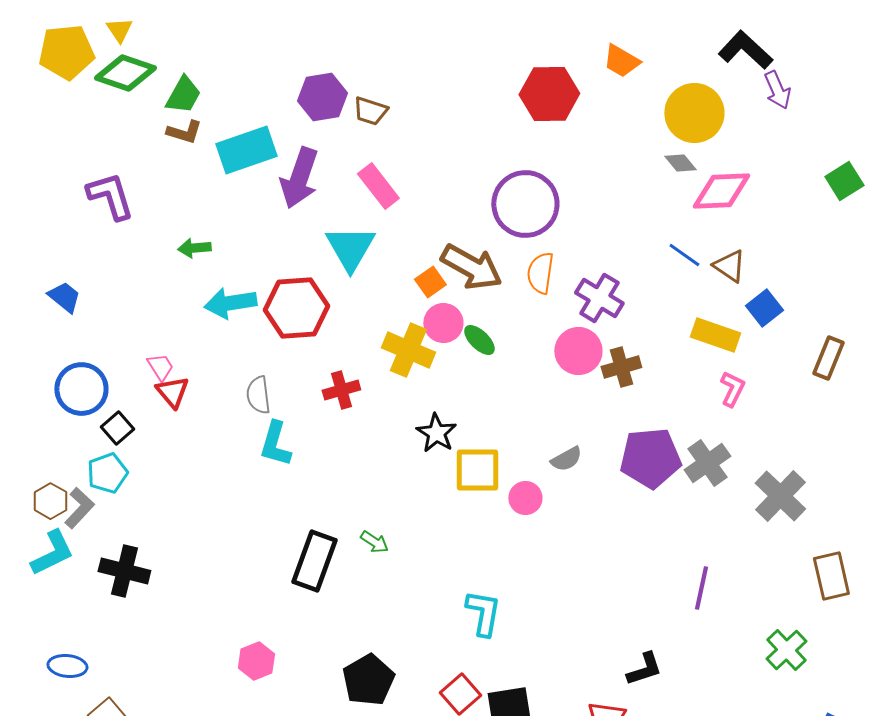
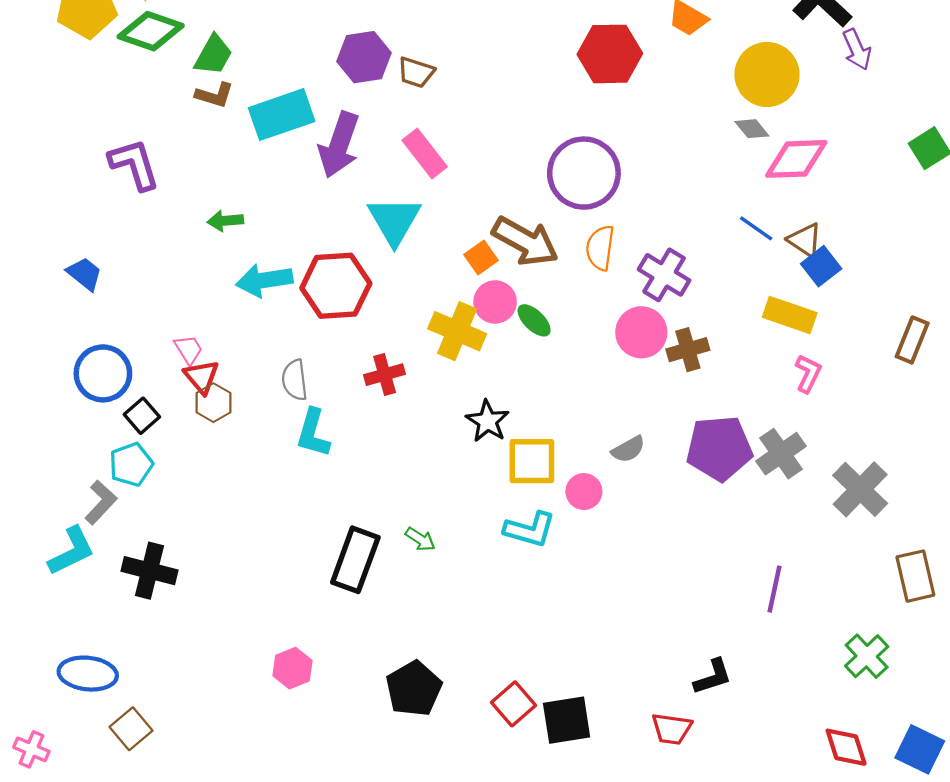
blue square: (764, 308) -> (821, 266), moved
brown hexagon: (50, 501) -> (213, 403), moved
cyan L-shape: (483, 613) -> (530, 529), moved, turned 96
blue ellipse: (67, 666) -> (88, 674), size x1.4

